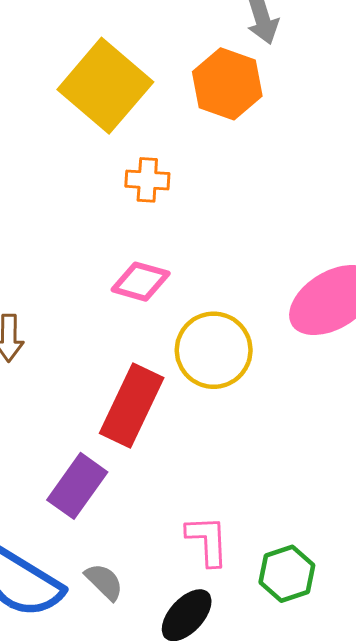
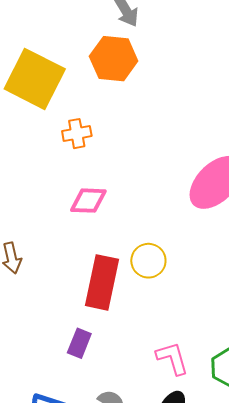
yellow circle: (214, 350) -> (148, 261), moved, size x0.7
purple rectangle: (77, 486) -> (79, 343), size x0.7

